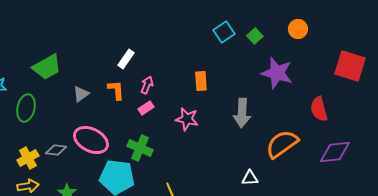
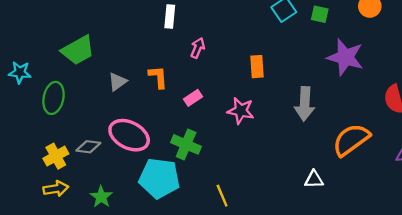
green square: (255, 36) -> (320, 14), turned -35
white rectangle: (126, 59) -> (170, 17), moved, turned -30
pink arrow: (147, 85) -> (198, 48), moved

